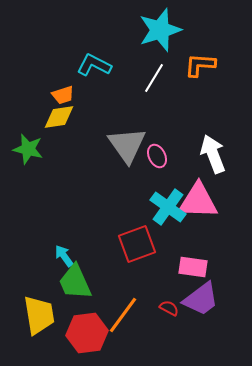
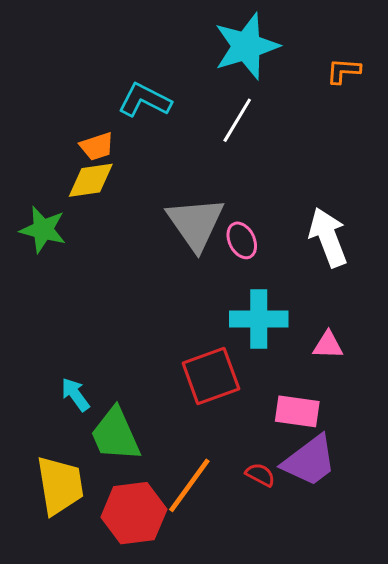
orange L-shape: (200, 65) -> (343, 71), moved, size x0.7
pink triangle: (198, 201) -> (328, 345), moved, size x0.5
cyan cross: (168, 207) -> (259, 319), turned -36
cyan arrow: (64, 256) -> (75, 394), moved

